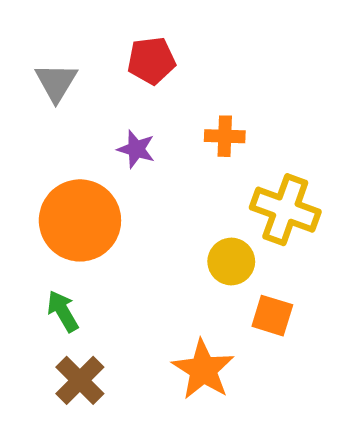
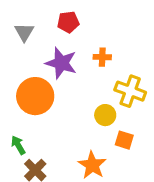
purple star: (136, 149) -> (61, 63), size x1.8
green arrow: (63, 311) -> (18, 145), moved

